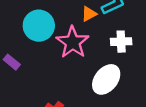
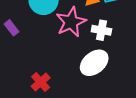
white cross: (121, 42) -> (101, 30), moved

